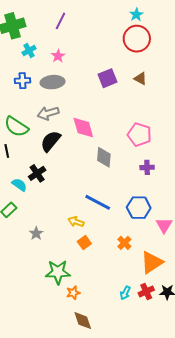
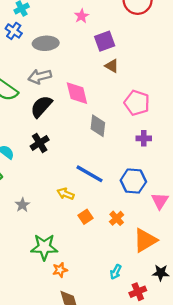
pink star: (58, 56) -> (82, 16), moved
brown triangle: (140, 79) -> (112, 66), moved
blue cross: (23, 81) -> (14, 31), moved, turned 35
black cross: (37, 173) -> (40, 143), moved
orange square: (84, 243) -> (86, 217), moved
red cross: (146, 291) -> (138, 292), moved

